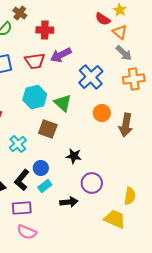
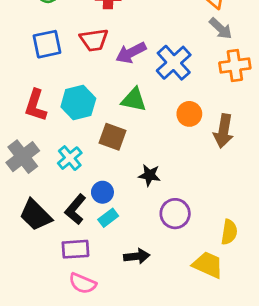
purple arrow: (61, 55) -> (131, 53), moved
cyan hexagon: (35, 97) -> (78, 103), moved
green triangle: (63, 103) -> (134, 100), turned -30
black arrow: (69, 202) -> (137, 256), moved

